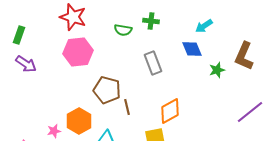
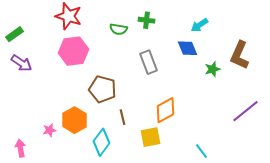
green rectangle: (19, 35) -> (14, 34), turned 36
brown line: (127, 107) -> (122, 117), moved

